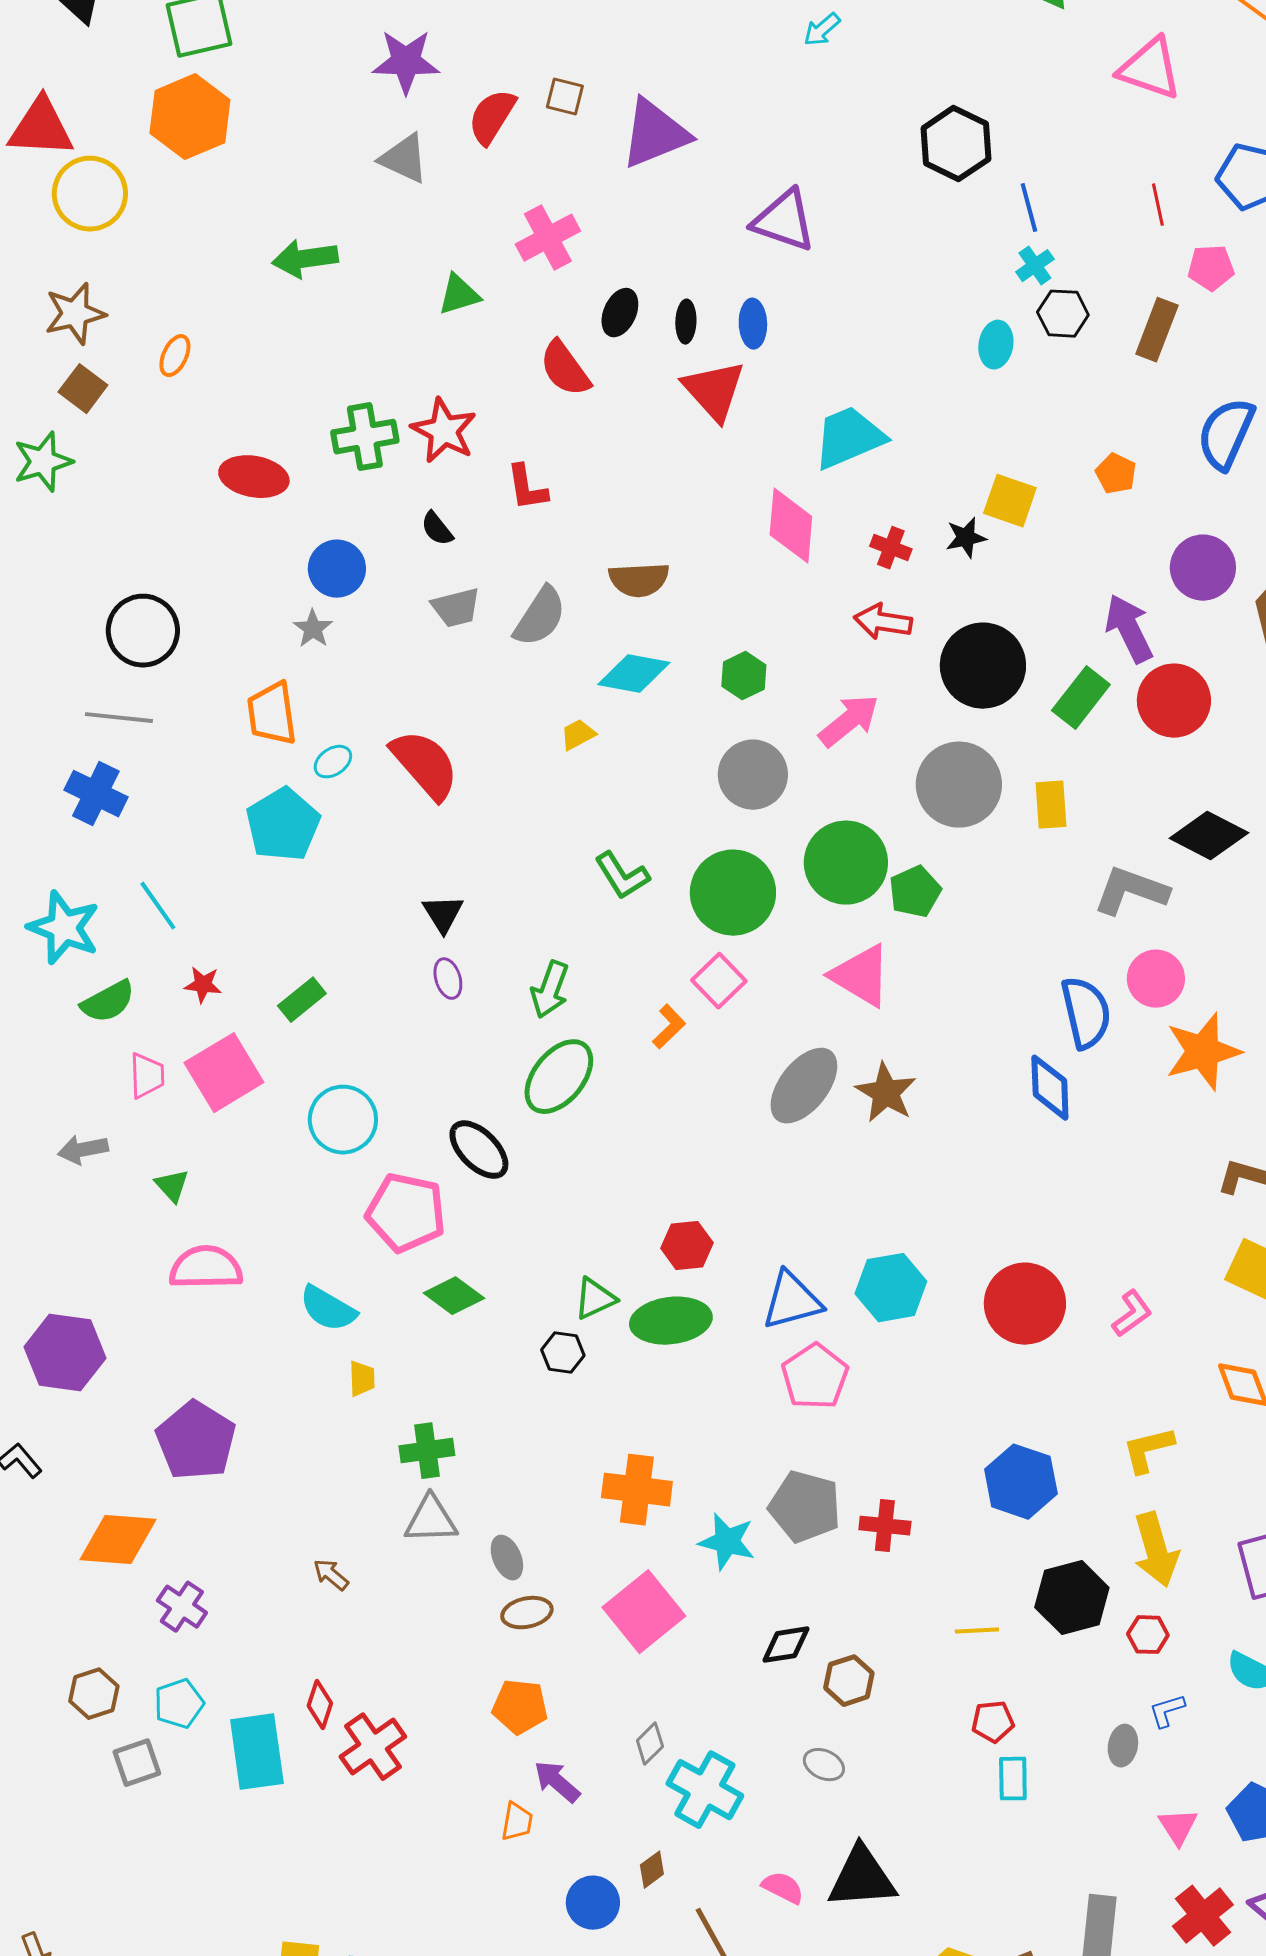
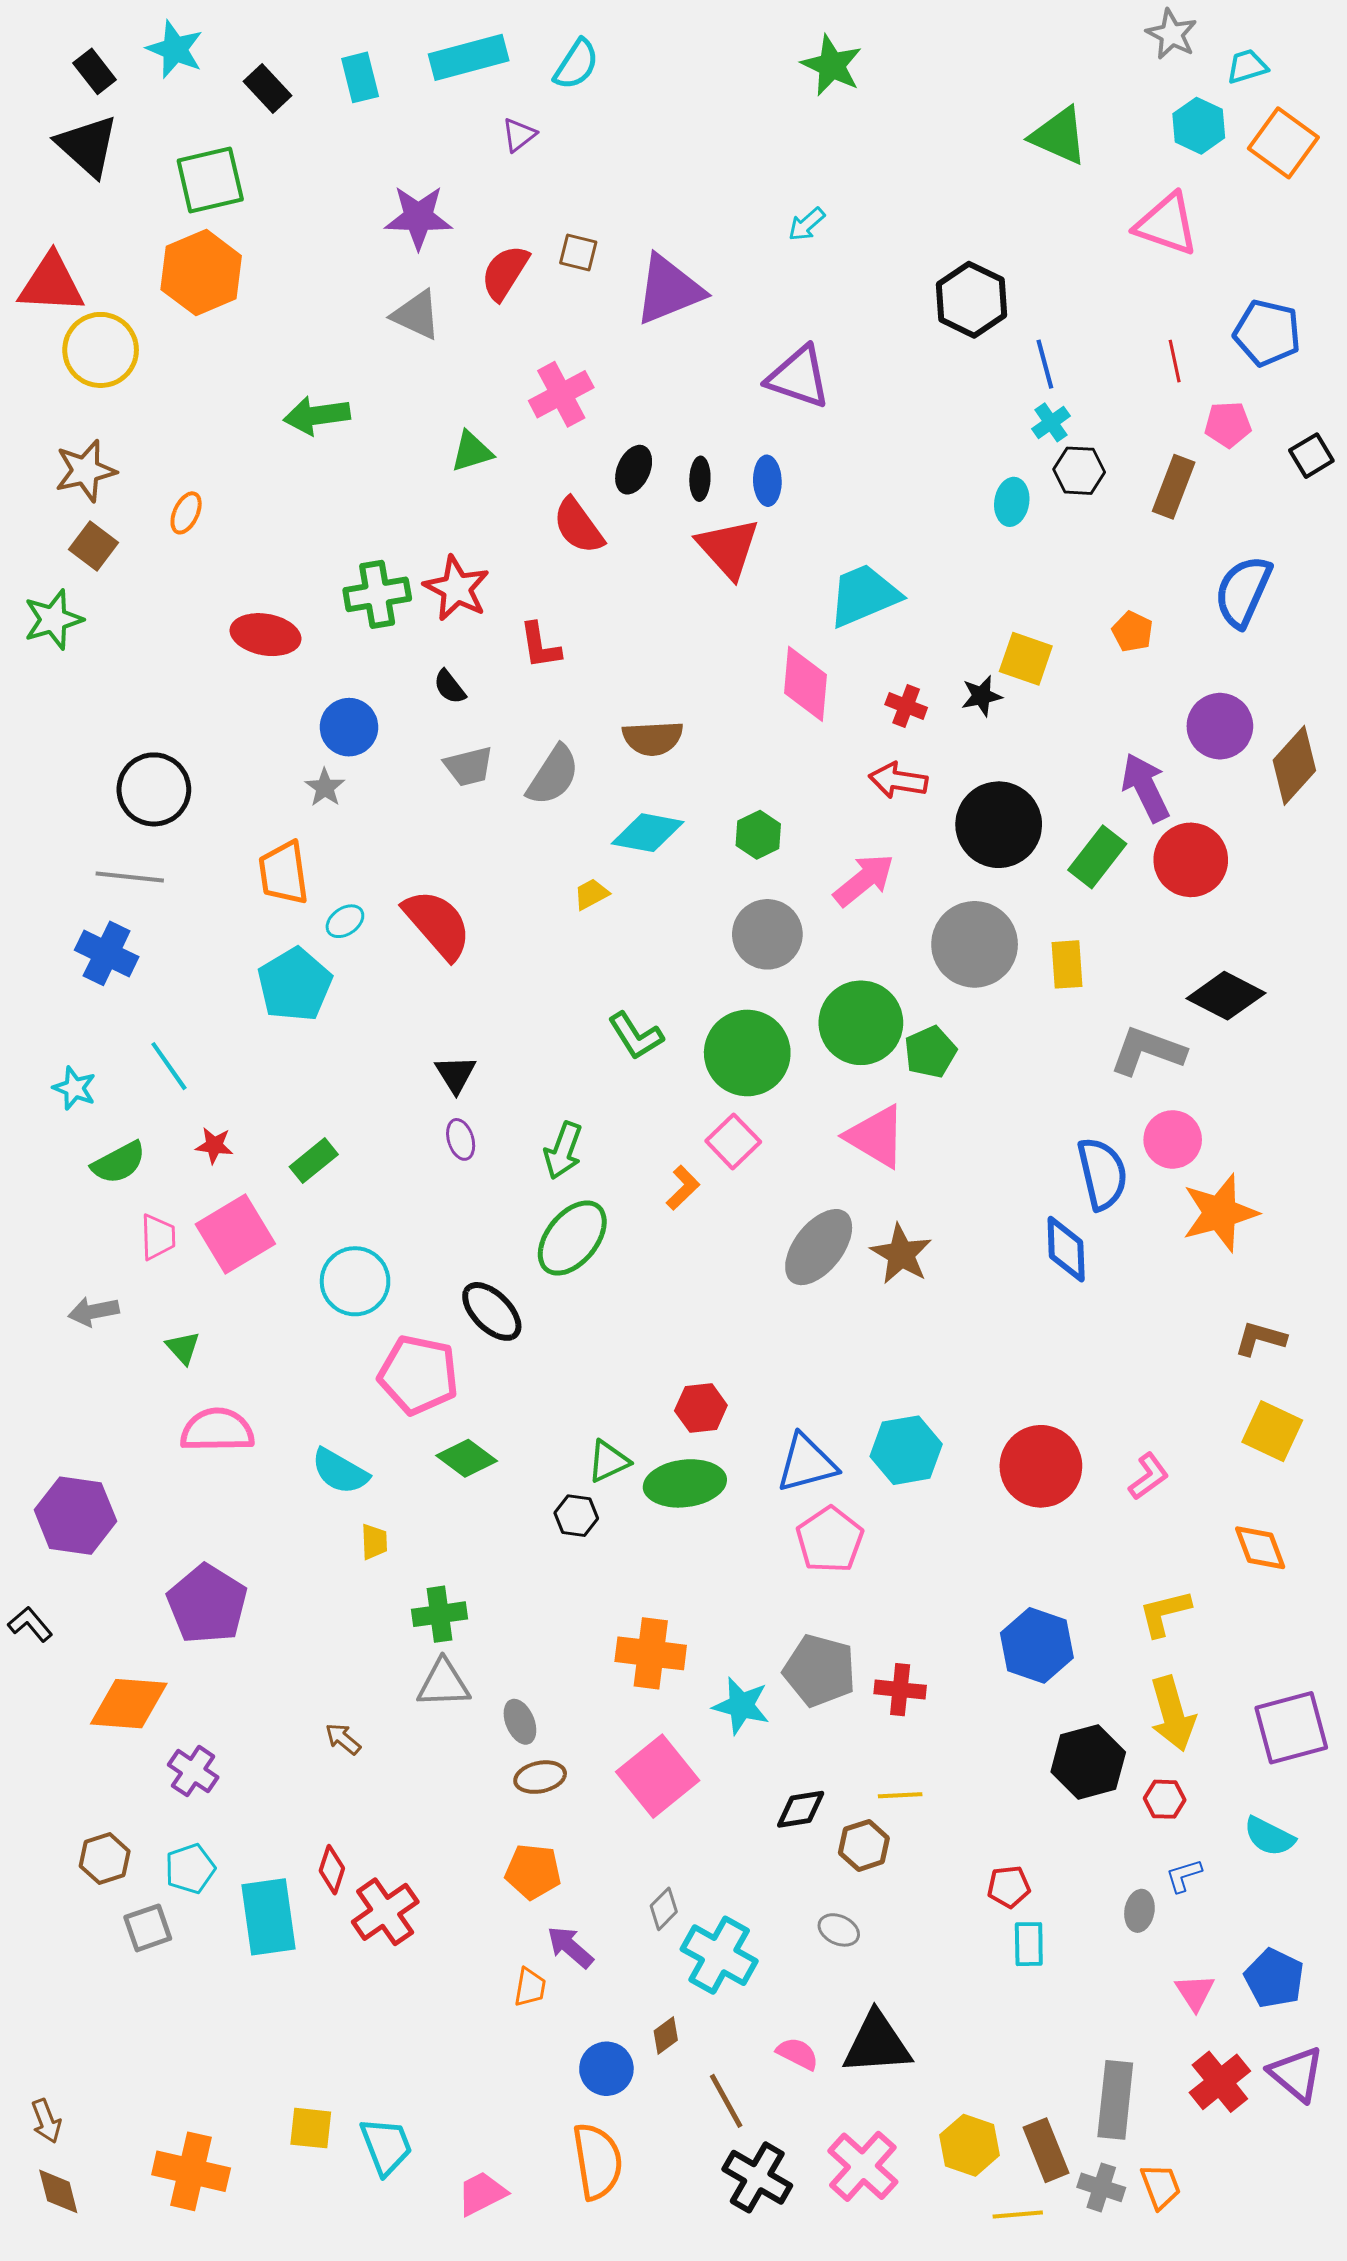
cyan arrow: (822, 30) -> (807, 224), moved
cyan star: (64, 928) -> (74, 1088), size x0.6
yellow line: (977, 1631) -> (900, 1795), moved

